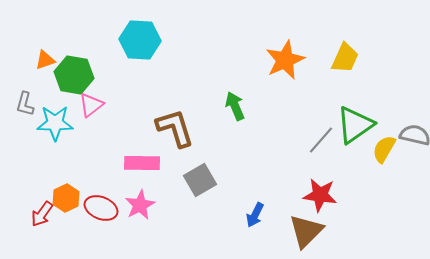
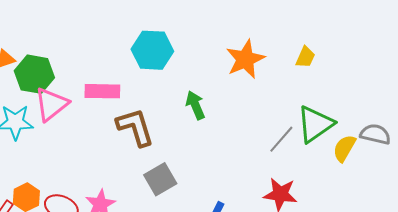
cyan hexagon: (140, 40) -> (152, 50), moved
yellow trapezoid: (345, 58) -> (305, 57), size x0.7
pink triangle: (91, 105) -> (51, 104), size x1.4
pink rectangle: (142, 163) -> (102, 91), moved

